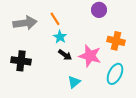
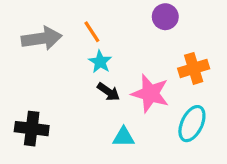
orange cross: (116, 41) -> (194, 68), turned -30
black cross: (21, 61) -> (32, 129), moved
cyan triangle: (74, 82) -> (124, 137), turned 40

